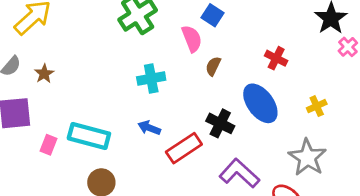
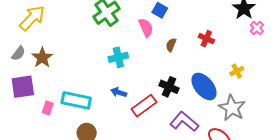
brown semicircle: (213, 66) -> (171, 45), moved
brown star: (44, 74) -> (42, 58), size x1.5
blue ellipse: (260, 103) -> (204, 87), moved

